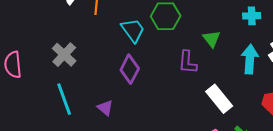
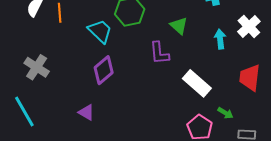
cyan arrow: (250, 59) -> (220, 39), size x0.7
purple diamond: (130, 69) -> (104, 70), turned 32
cyan line: (64, 99) -> (24, 111), moved

